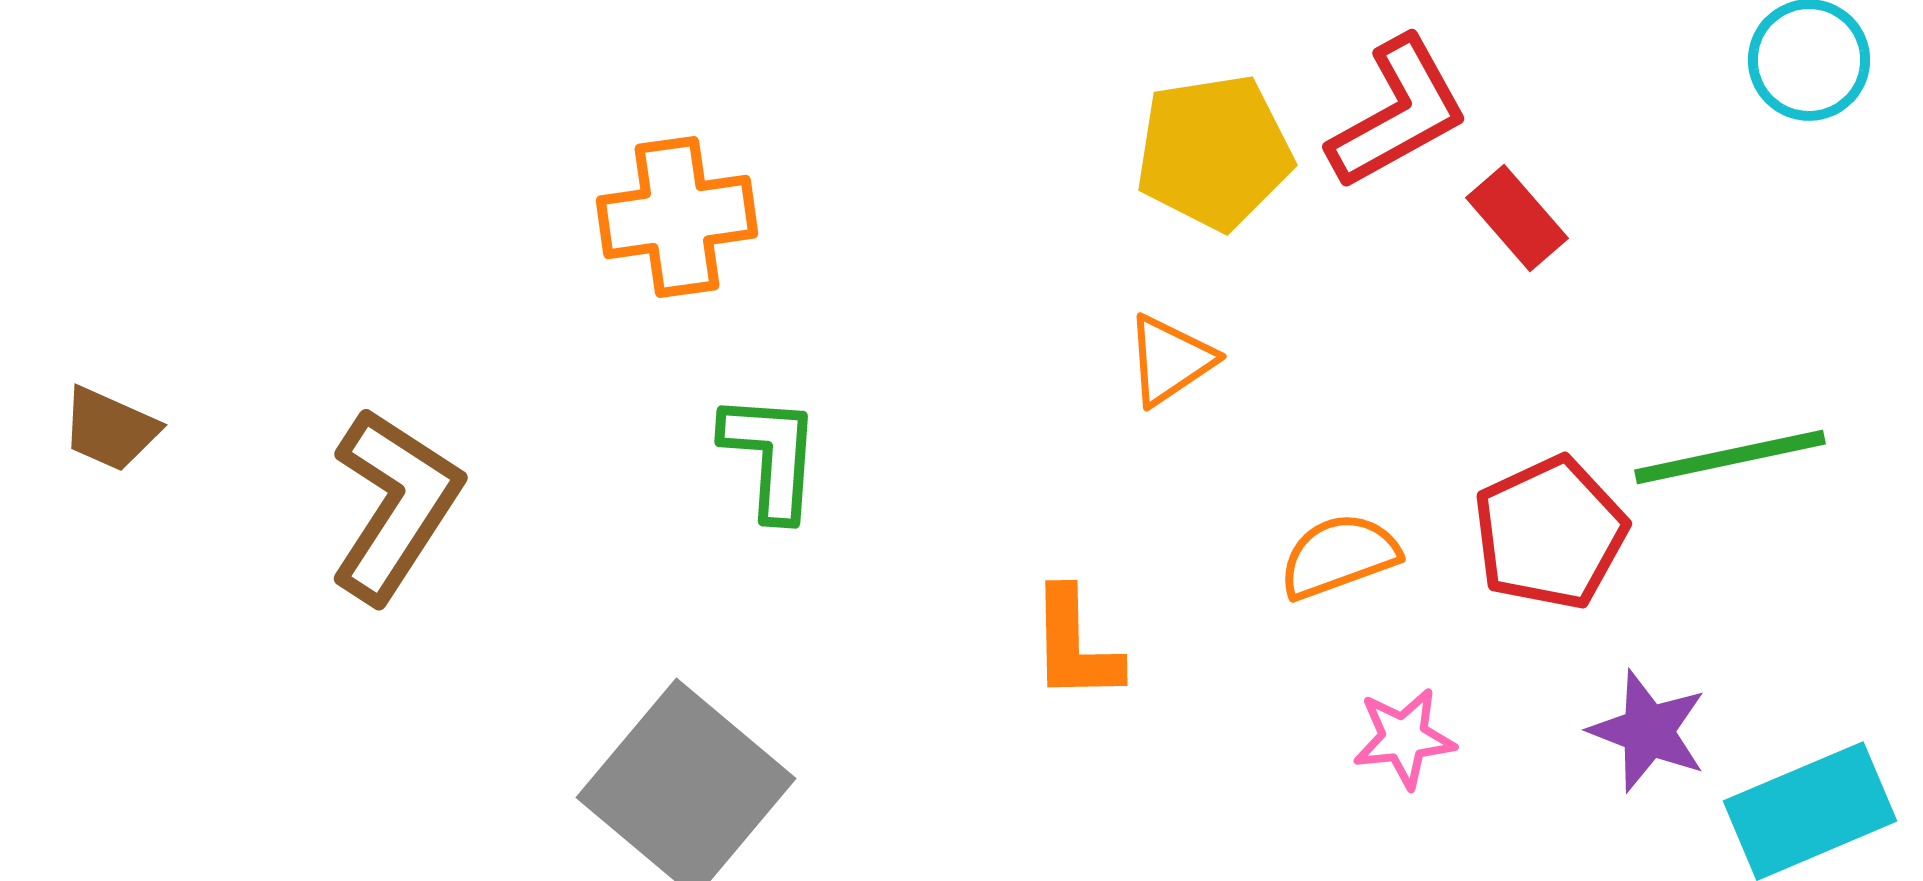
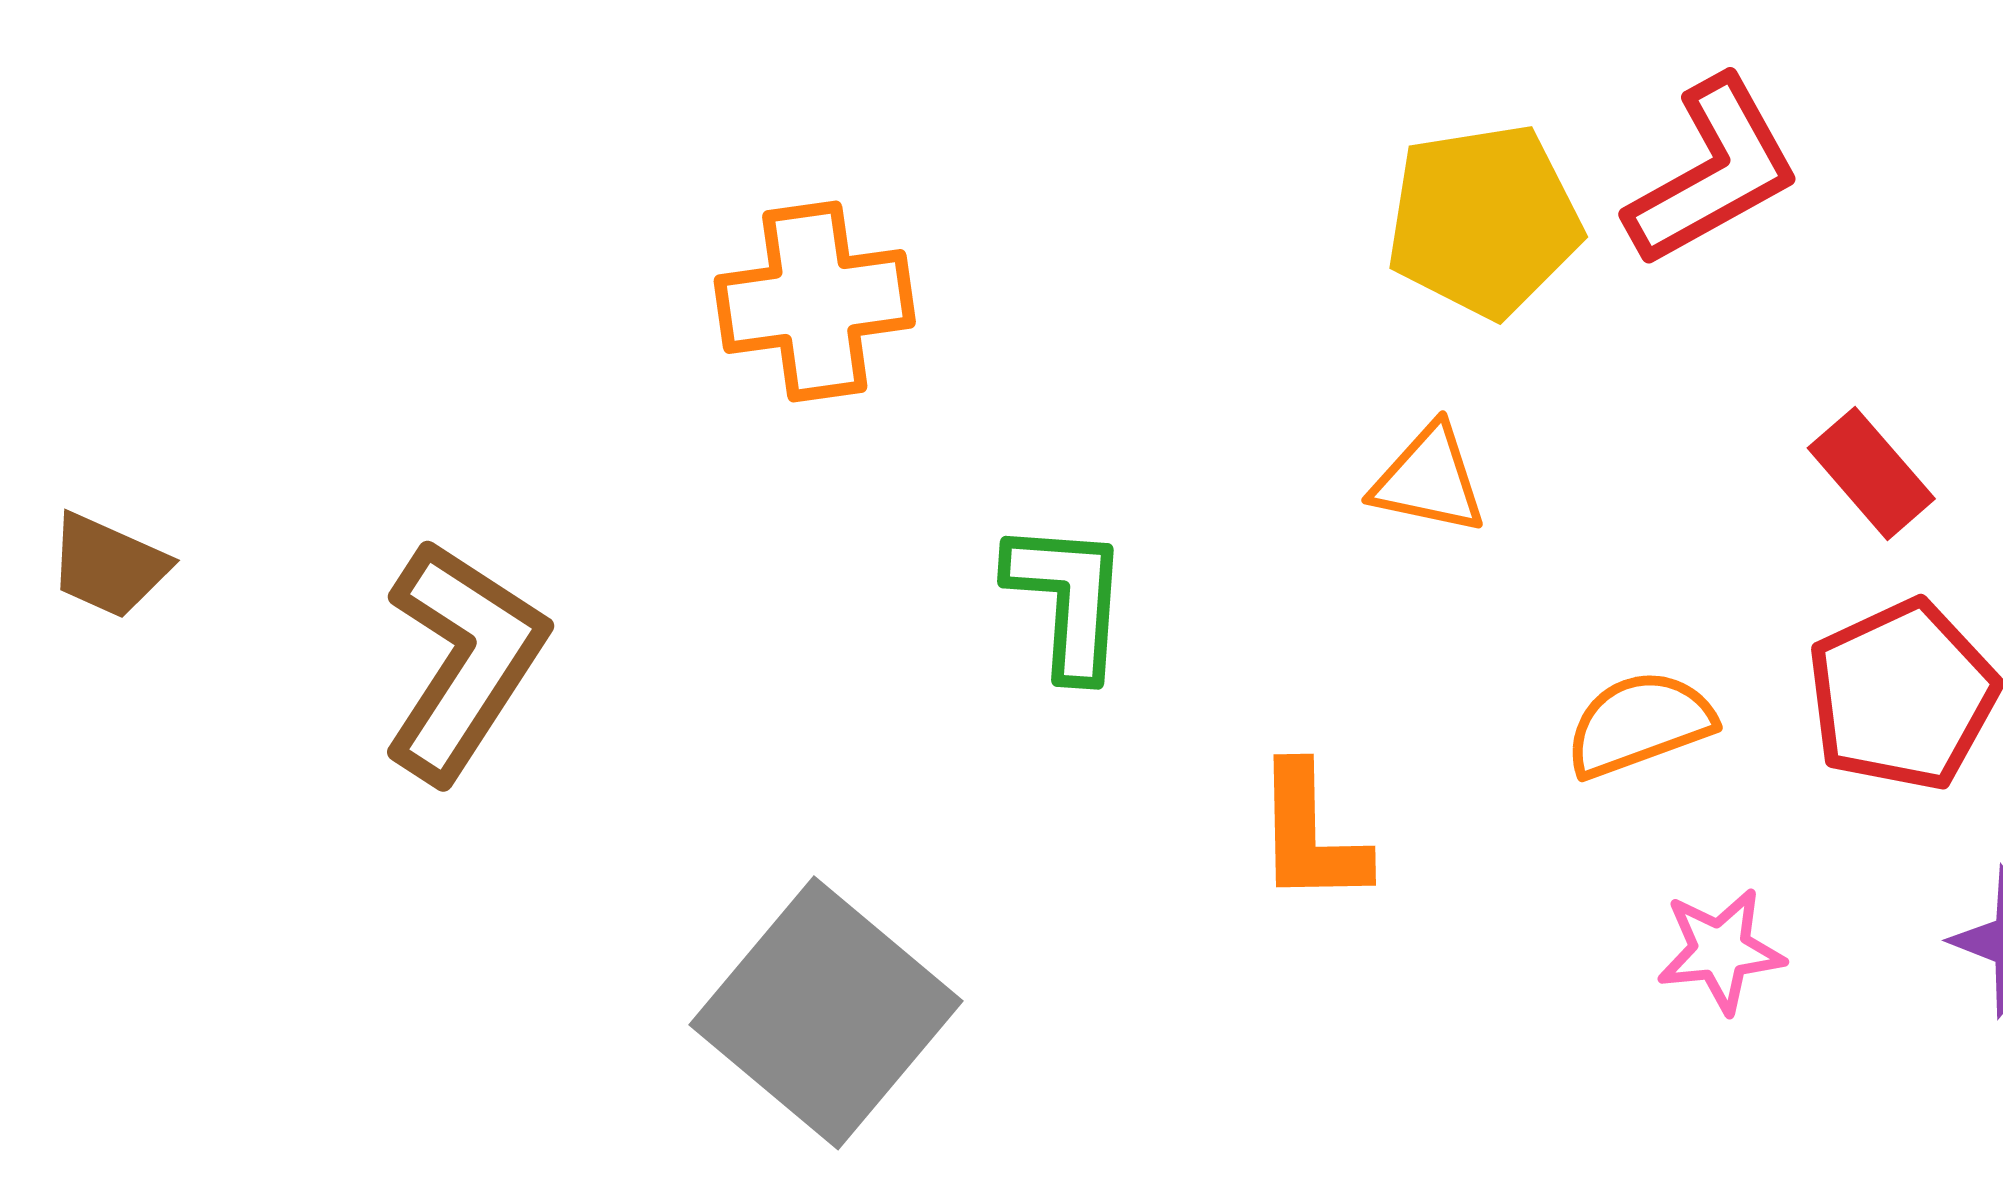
red rectangle: (1517, 218) -> (1871, 473), moved
orange triangle: (1170, 360) -> (1429, 480), turned 46
green L-shape: (771, 456) -> (1068, 599), moved

